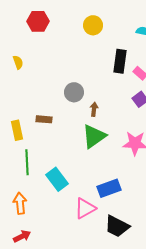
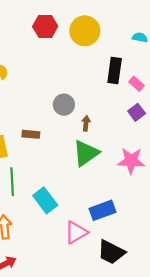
red hexagon: (38, 21) -> (45, 26), moved
yellow circle: (93, 25) -> (85, 31), size x1.4

